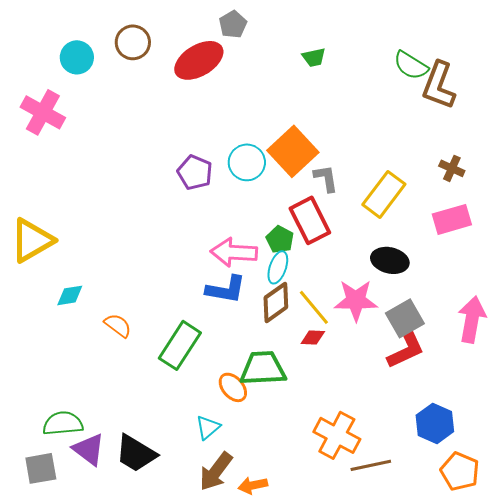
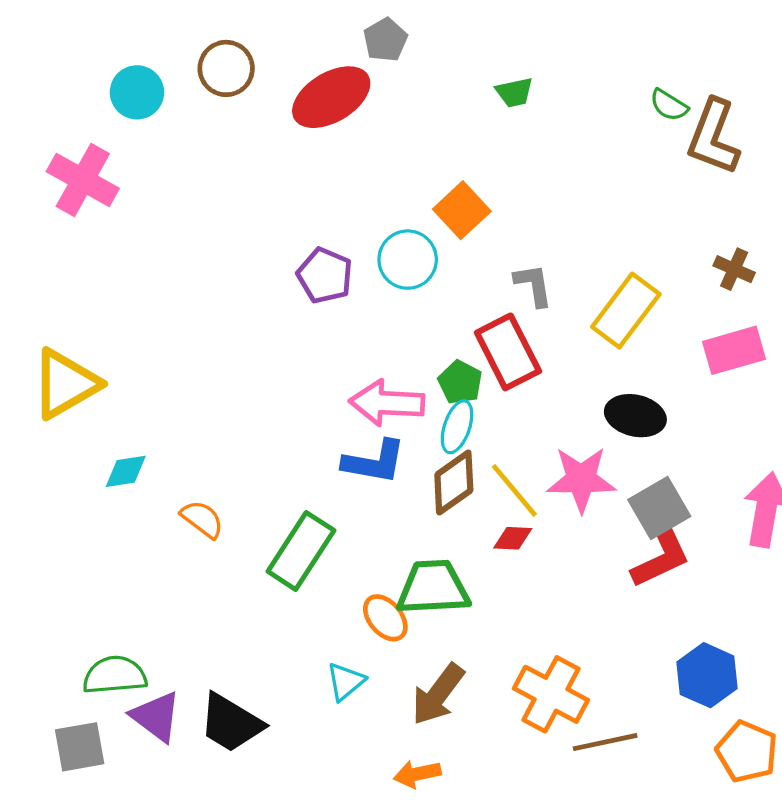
green semicircle: (411, 65) -> (669, 105), size x0.7
orange square: (293, 151) -> (462, 210), moved, size x0.7
brown arrow: (216, 471) -> (438, 694), moved

